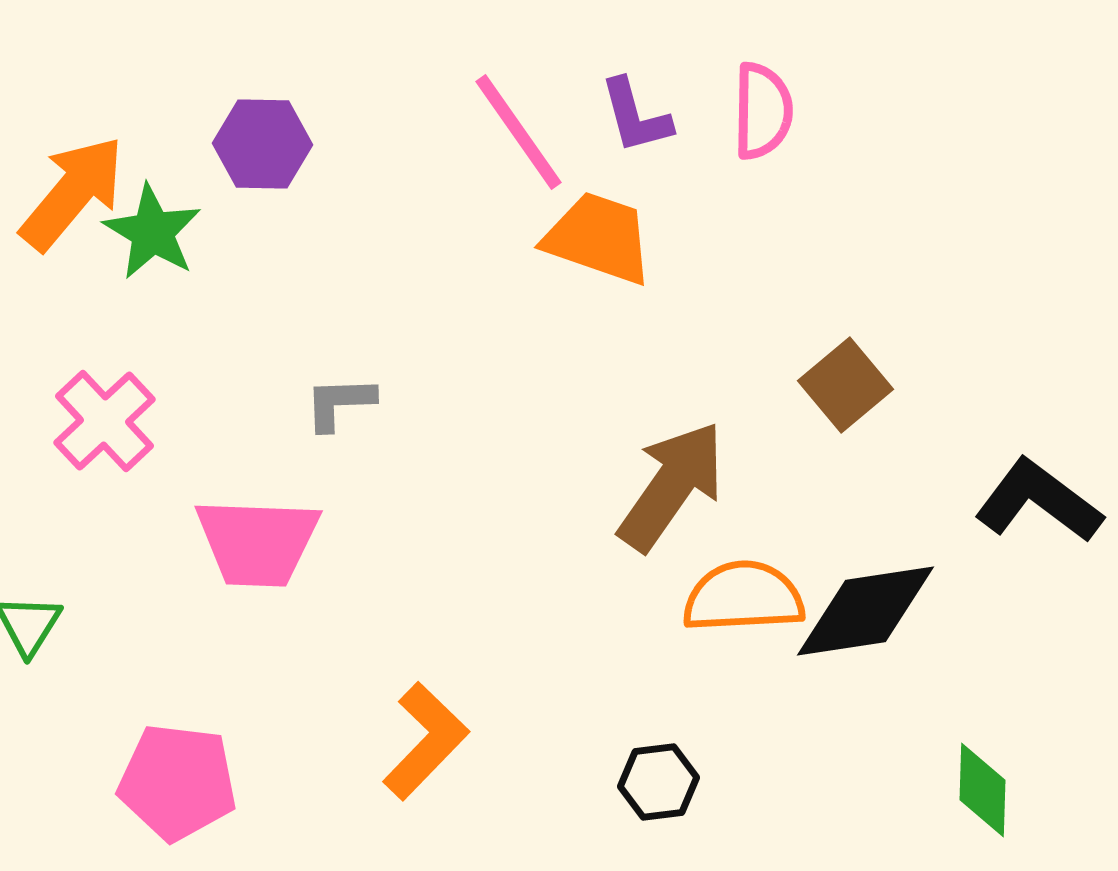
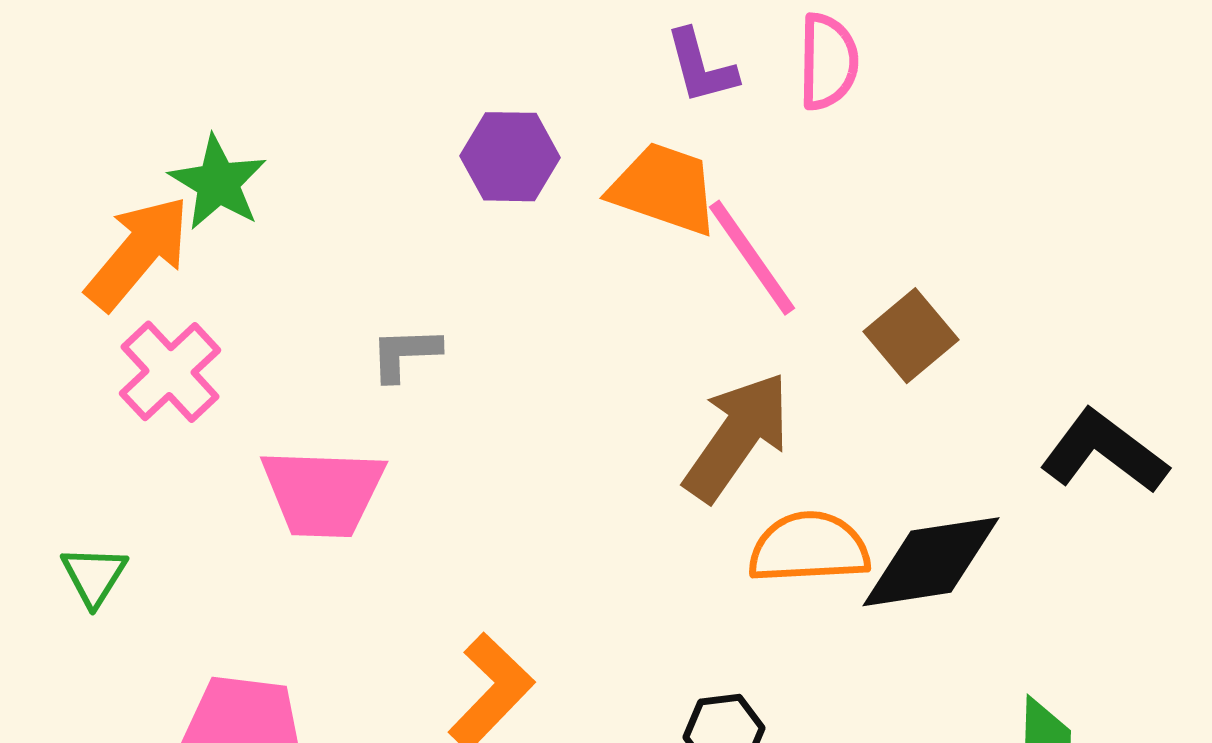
pink line: (518, 132) -> (752, 258), moved
purple hexagon: (262, 144) -> (510, 157), moved
orange arrow: (72, 193) -> (138, 253), moved

